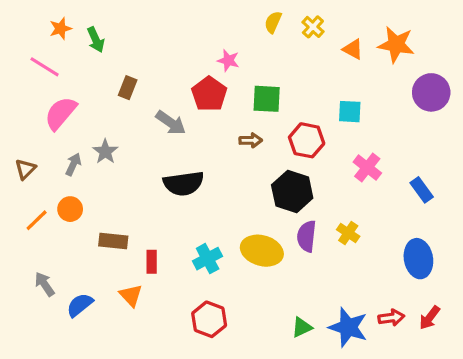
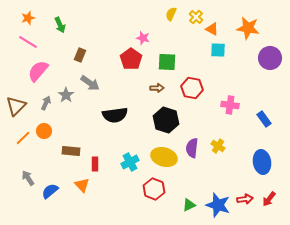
orange star: (61, 29) -> (28, 18), moved
orange triangle: (353, 49) -> (212, 29), moved
cyan square: (350, 112) -> (218, 50), moved
gray arrow: (171, 123) -> (90, 83), moved
pink cross: (367, 168) -> (230, 105), turned -30
brown triangle: (25, 169) -> (16, 106), size x1.5
black hexagon: (292, 191) -> (166, 120), moved
red hexagon: (209, 319) -> (154, 189), moved

